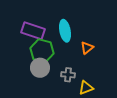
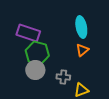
cyan ellipse: (65, 31) -> (81, 27), moved

